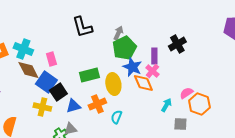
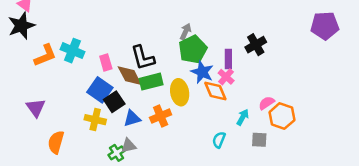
black L-shape: (82, 27) -> (143, 58), moved
brown diamond: (28, 70) -> (130, 76), moved
cyan semicircle: (116, 117) -> (219, 140), moved

